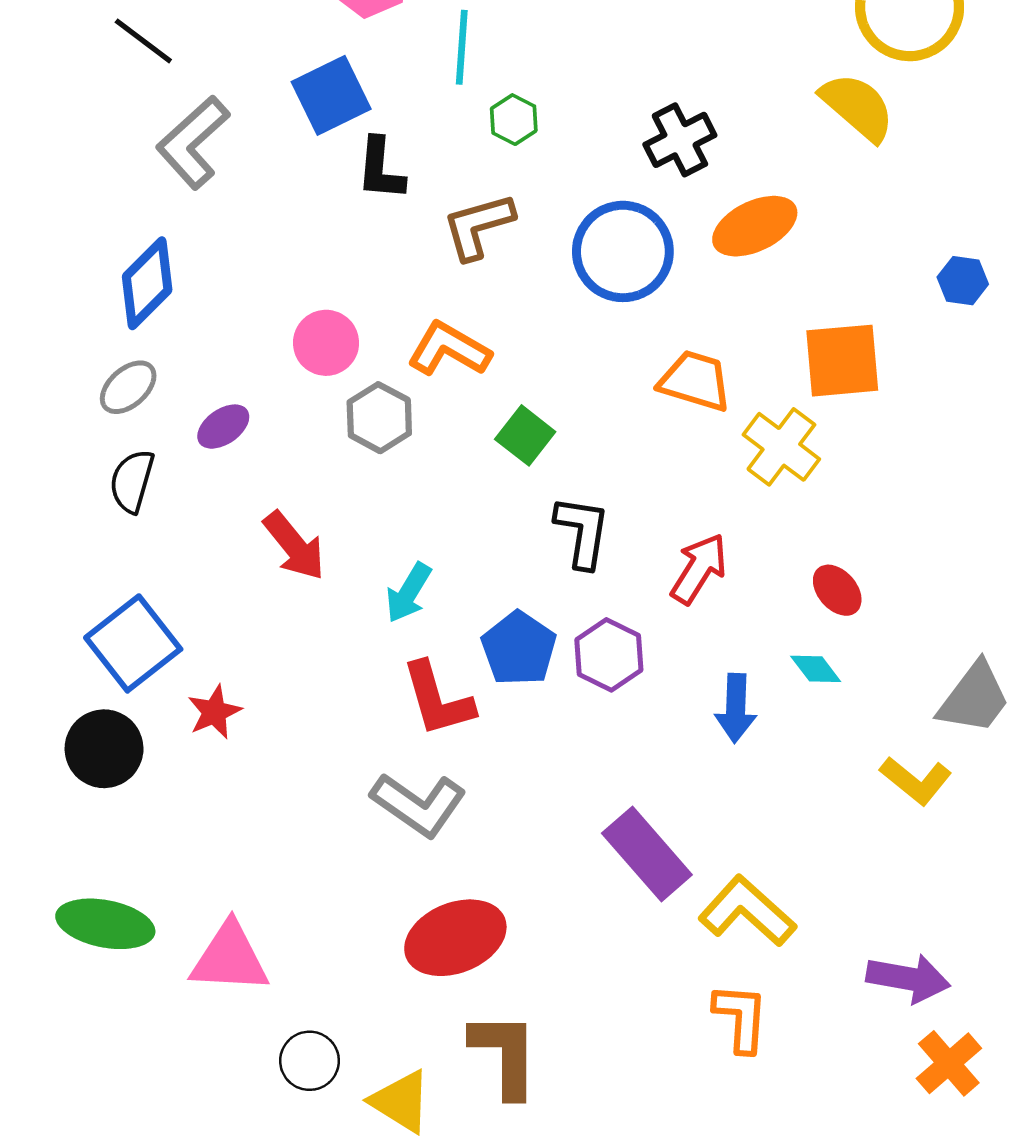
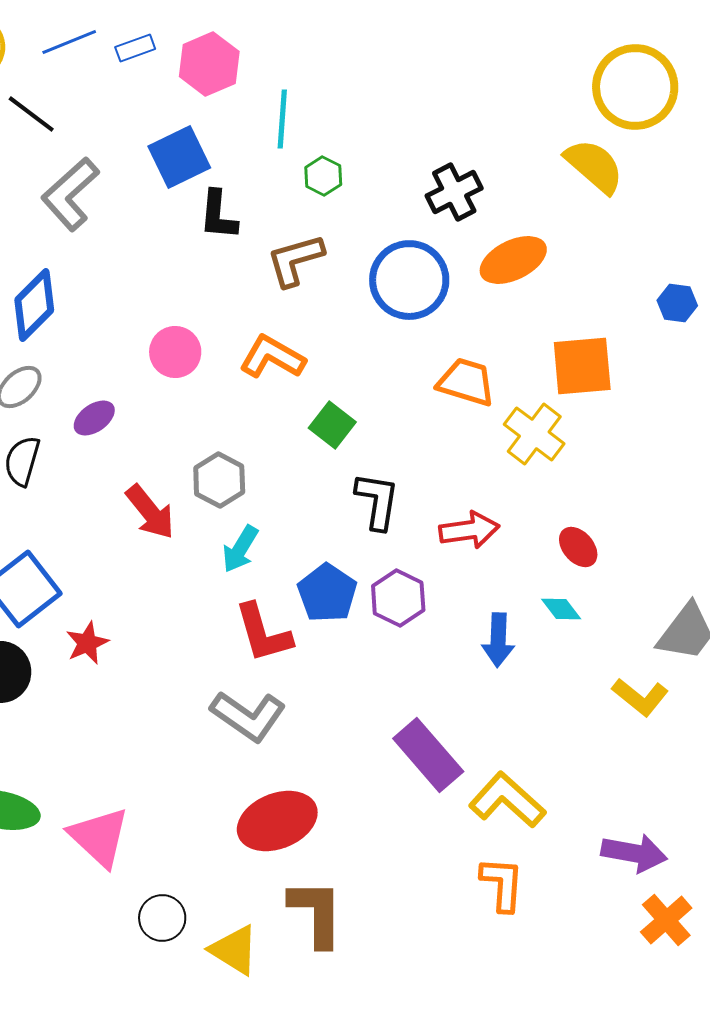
gray hexagon: (379, 418) -> (219, 480), moved
red arrow: (699, 569) -> (469, 530), turned 50
pink triangle: (230, 958) -> (99, 837), turned 40

